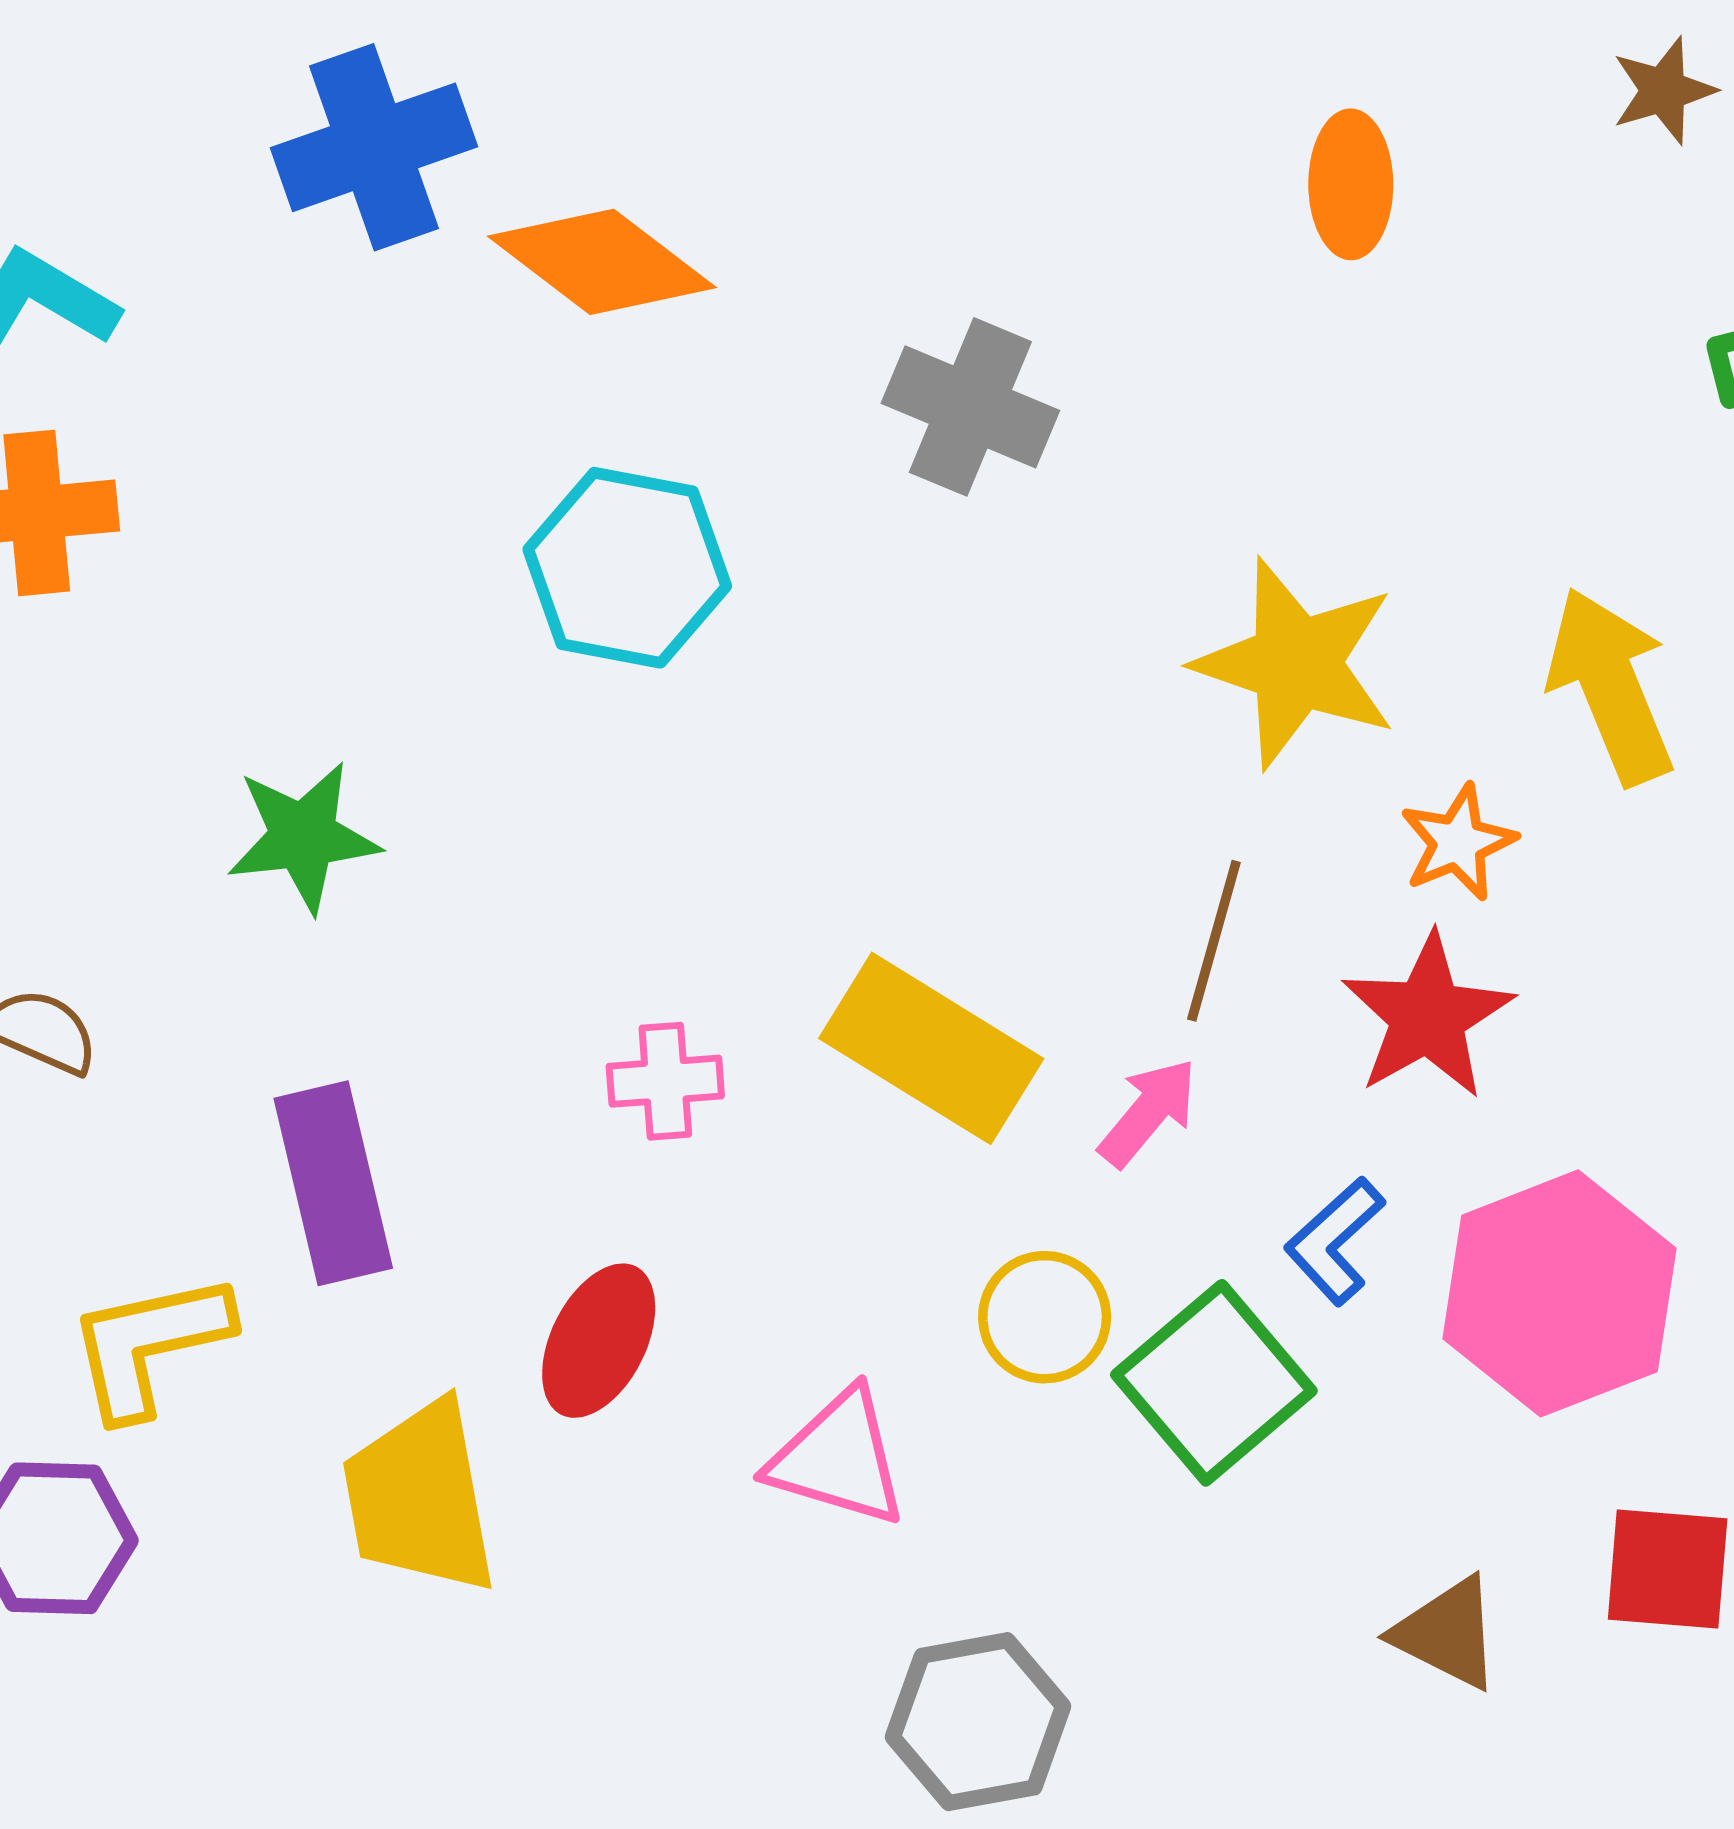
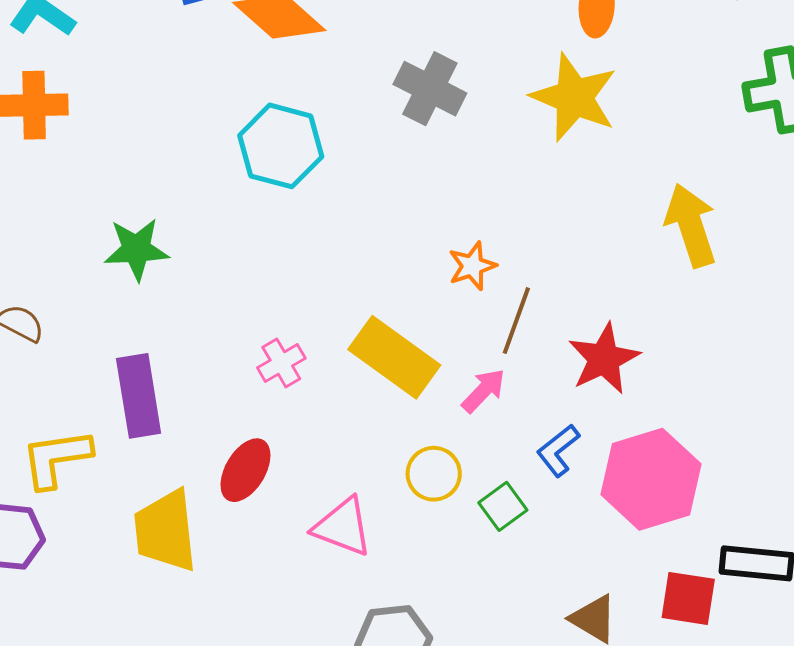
yellow star: (1296, 663) -> (574, 97), moved
orange star: (1458, 842) -> (472, 266), moved
pink cross: (665, 1081) -> (281, 363), turned -30
green square: (1214, 1383) -> (503, 506), size x0.6

